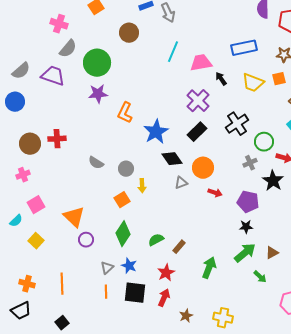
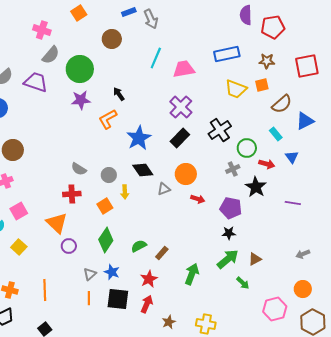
black arrow: (221, 79) -> (119, 94), moved
orange L-shape: (125, 113) -> (108, 119), turned 35
red cross: (57, 139) -> (72, 194), moved
black diamond: (172, 159) -> (143, 170), moved

